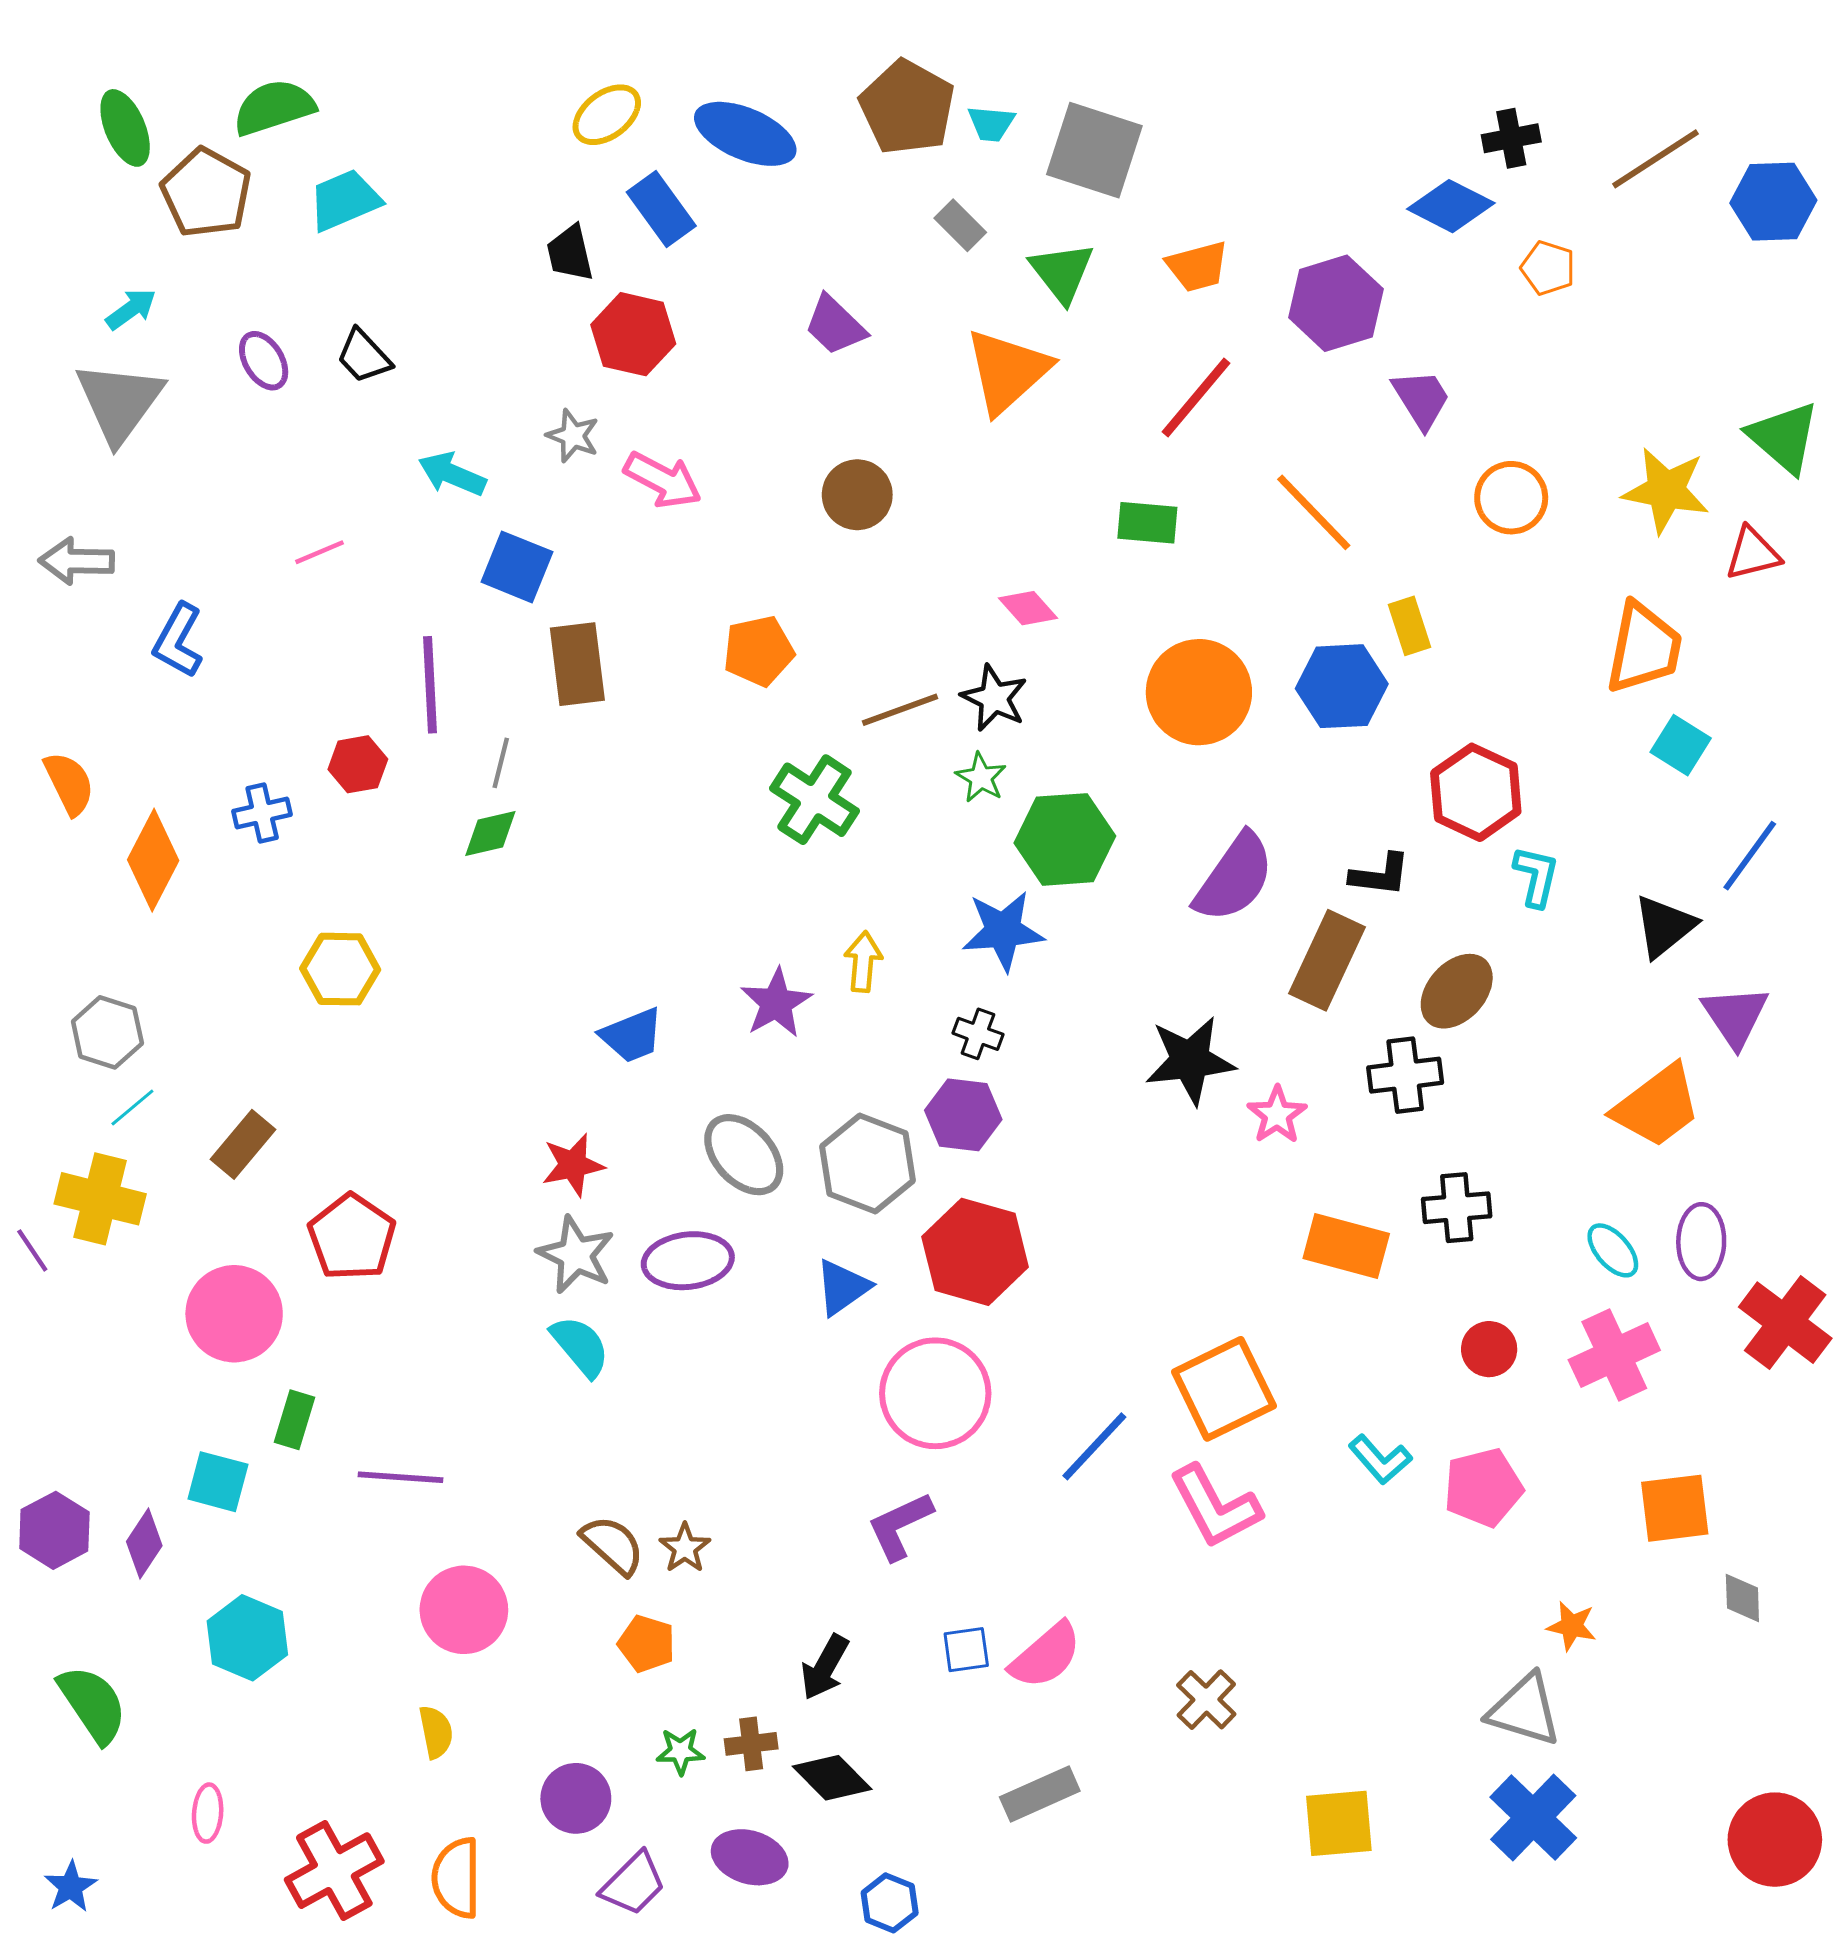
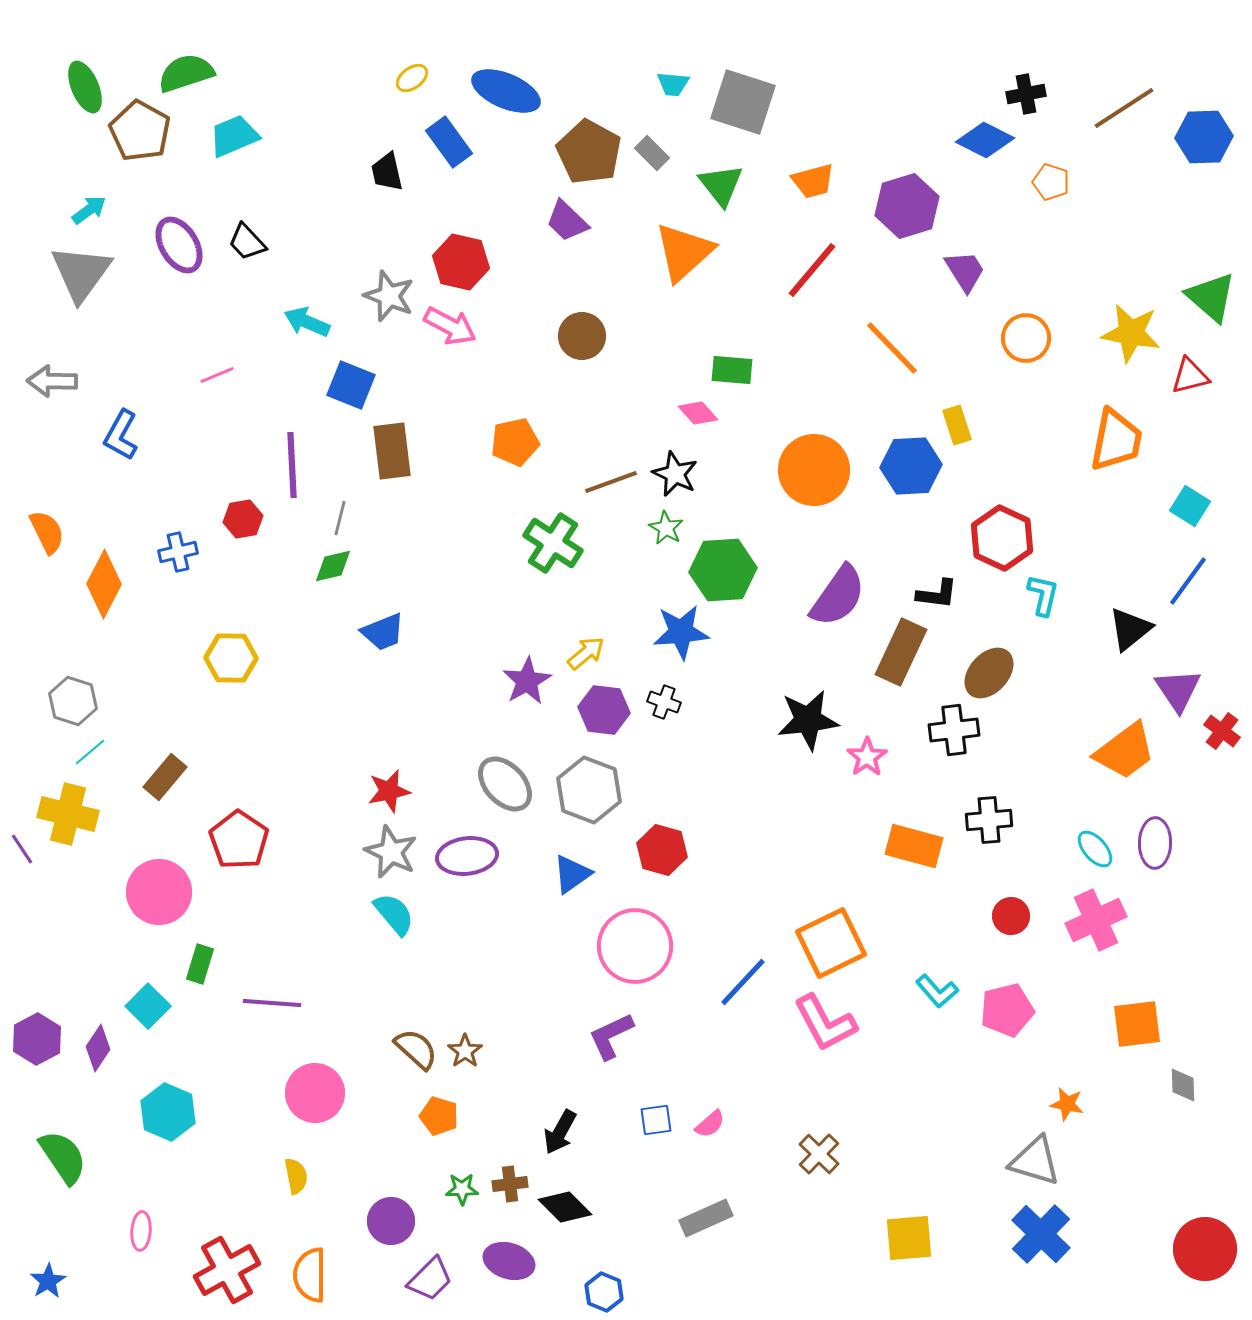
brown pentagon: (907, 107) -> (589, 152), moved
yellow ellipse: (607, 115) -> (412, 78), size x0.7
red hexagon: (633, 334) -> (461, 262), moved
purple ellipse: (264, 361) -> (179, 245), size x1.4
gray star: (573, 436) -> (389, 296), size x1.4
green rectangle: (1147, 523) -> (732, 370), moved
cyan square: (1681, 745) -> (1190, 506), moved
yellow arrow: (863, 962) -> (586, 653), turned 45
blue trapezoid: (632, 1035) -> (383, 632), moved
purple hexagon: (963, 1115) -> (604, 710), moved
red hexagon: (975, 1252) -> (662, 850), size x0.7
red cross: (1785, 1323) -> (1222, 731), moved, size x0.6
cyan square: (218, 1482) -> (148, 1006), turned 30
pink semicircle: (1046, 1655) -> (710, 1124), size x0.6

